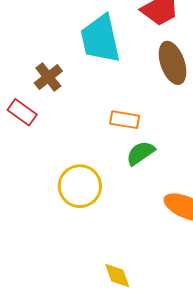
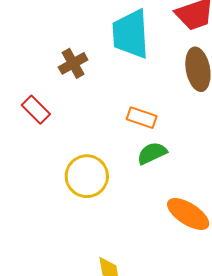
red rectangle: (22, 112) -> (36, 110), moved

